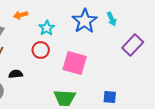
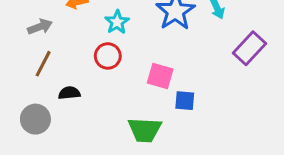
pink square: (75, 63) -> (160, 76), size x0.7
blue square: (110, 97) -> (185, 101), moved

